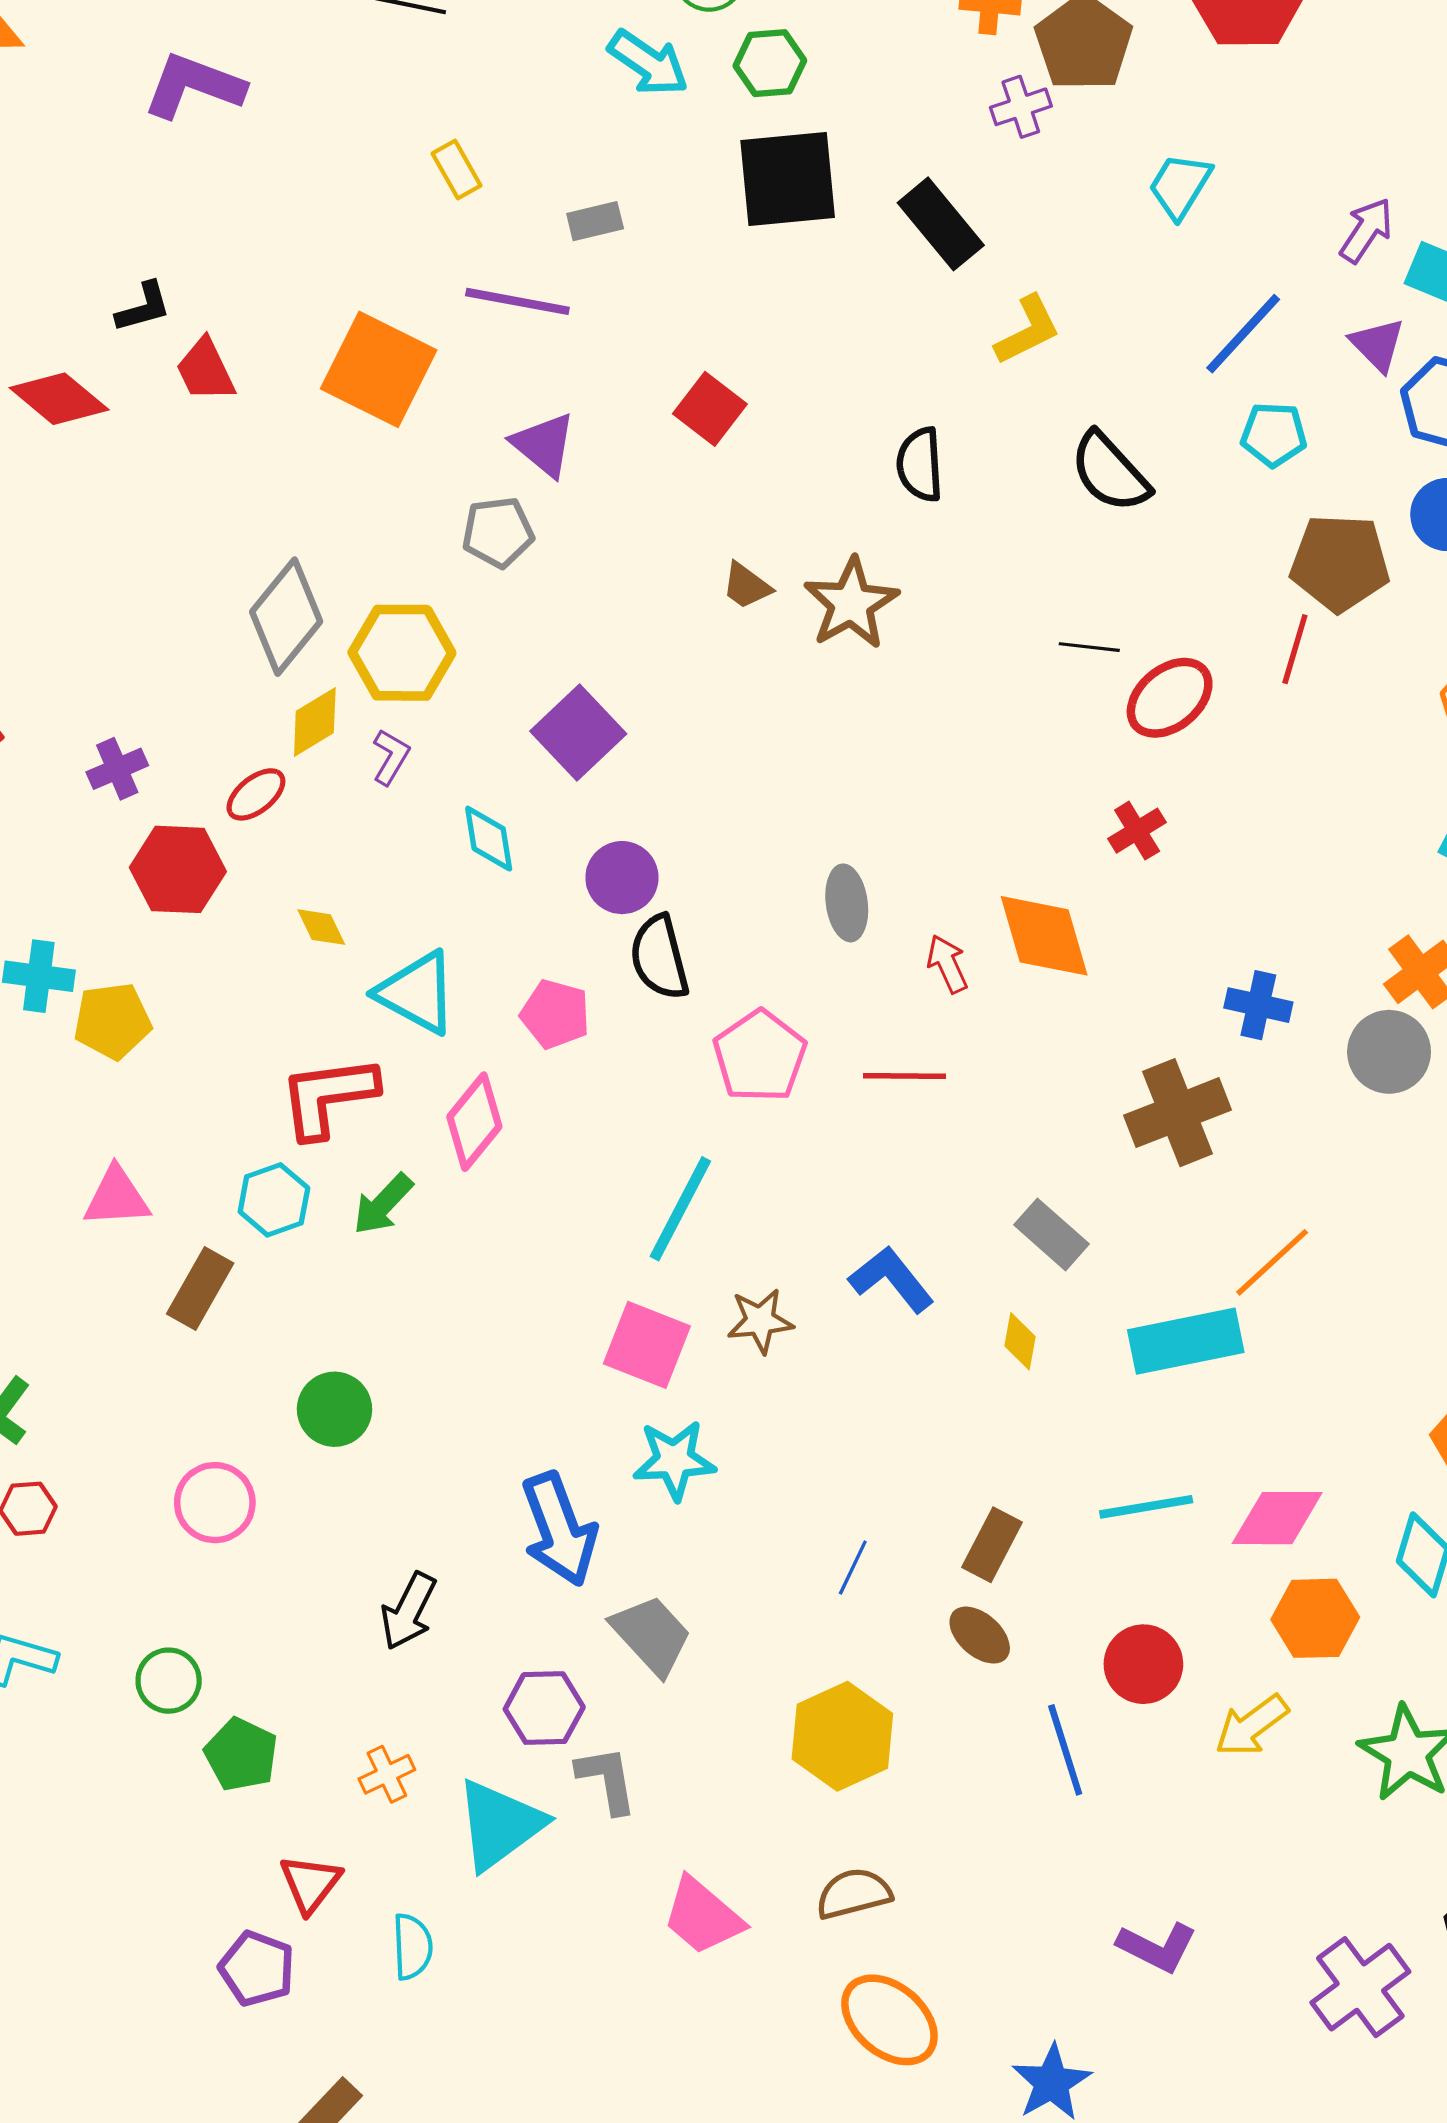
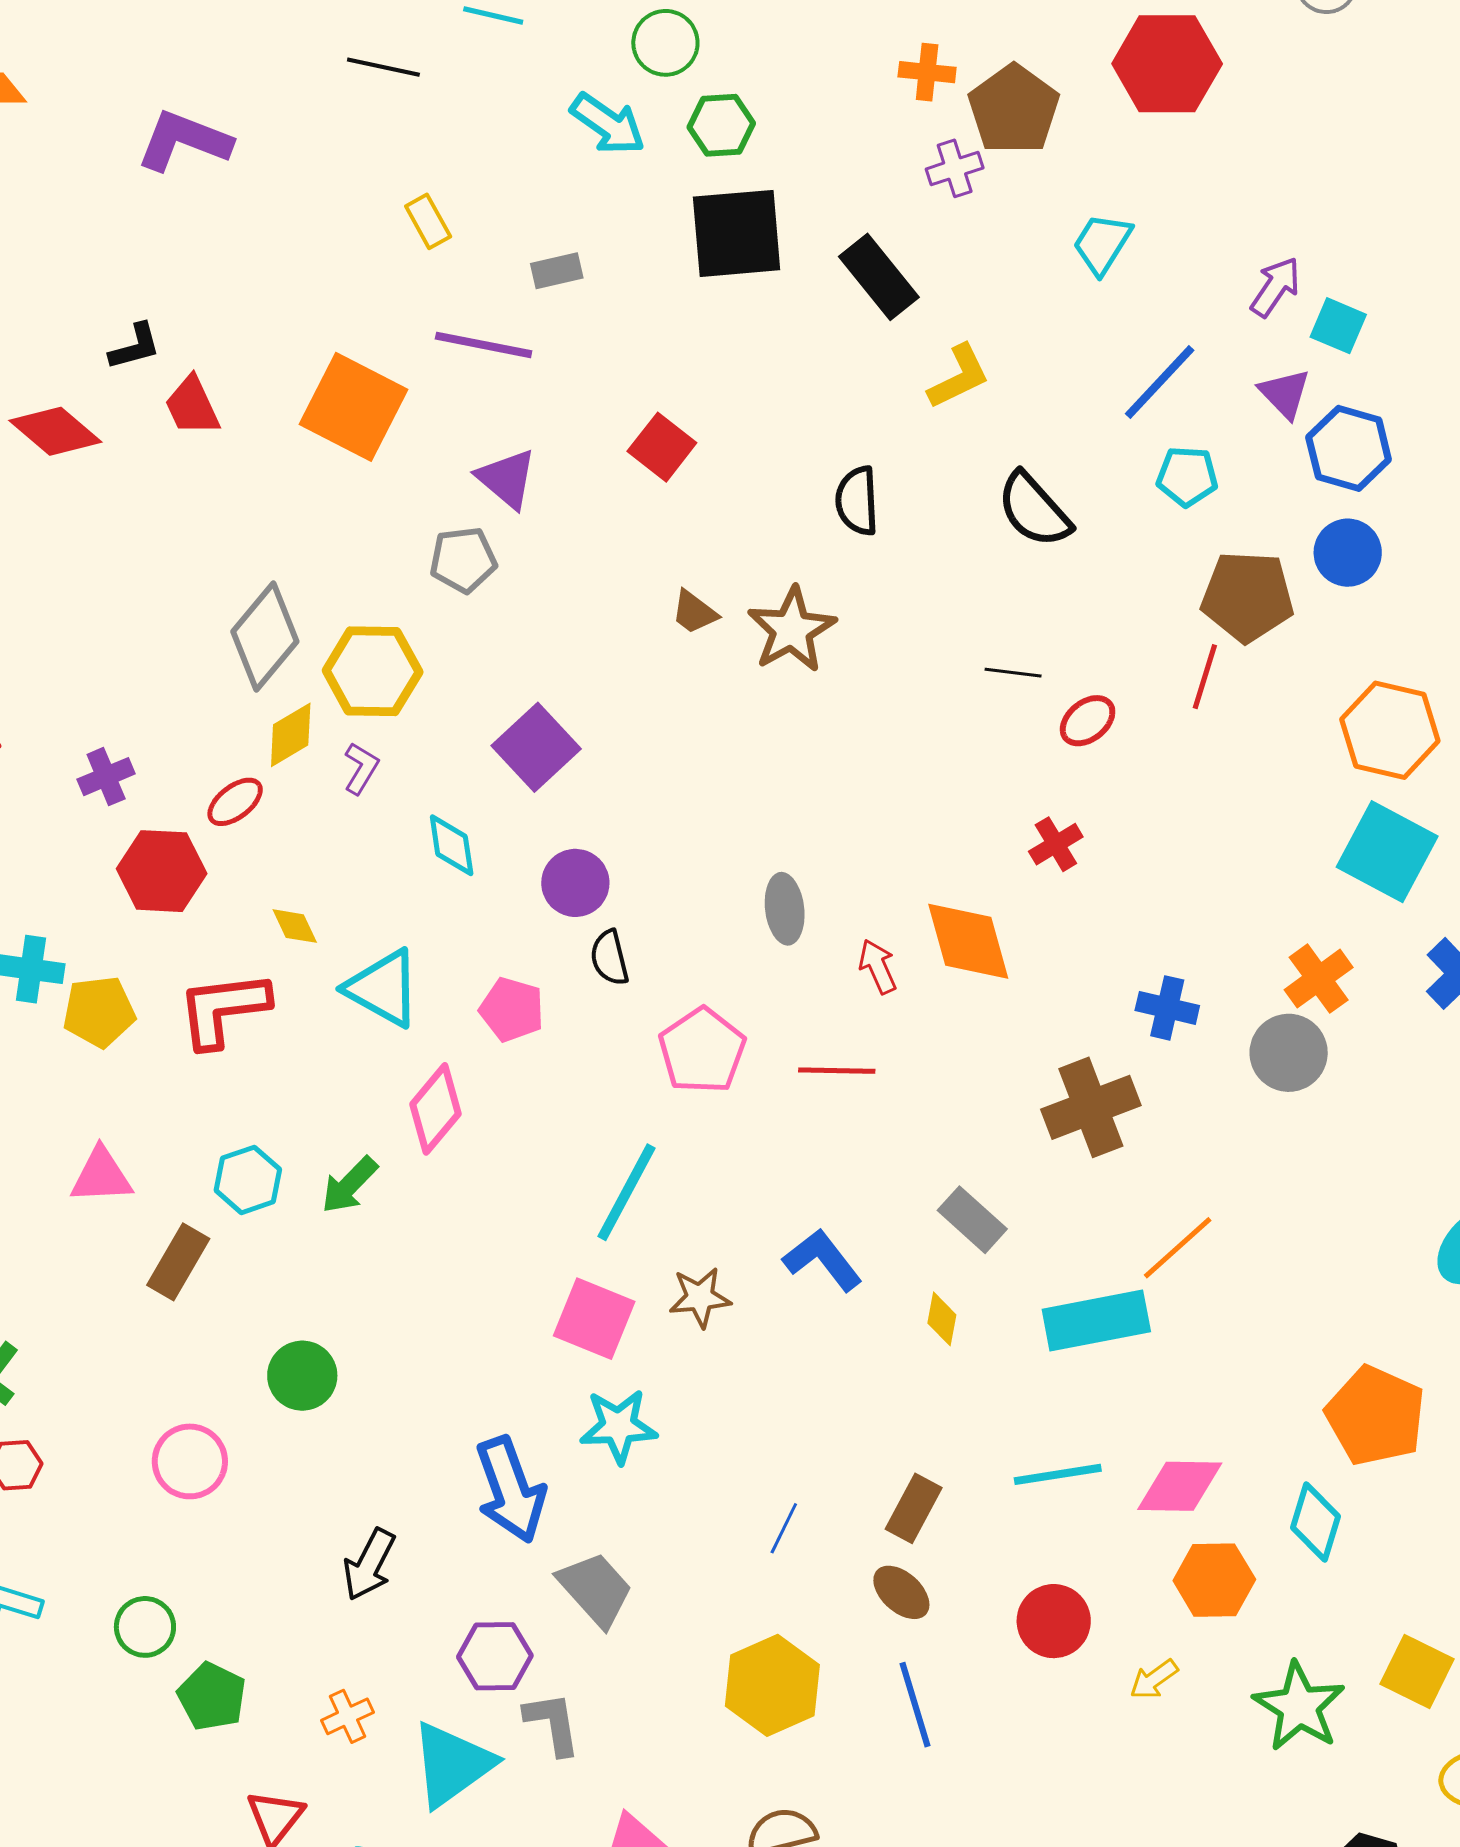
red ellipse: (1170, 698) -> (1088, 721), size x0.7
black semicircle: (659, 957) -> (610, 958), size x0.7
red L-shape: (328, 1097) -> (223, 1009), moved
yellow arrow: (1252, 1726) -> (1154, 1679), size x0.7
blue line: (1065, 1750) -> (915, 1705), moved

